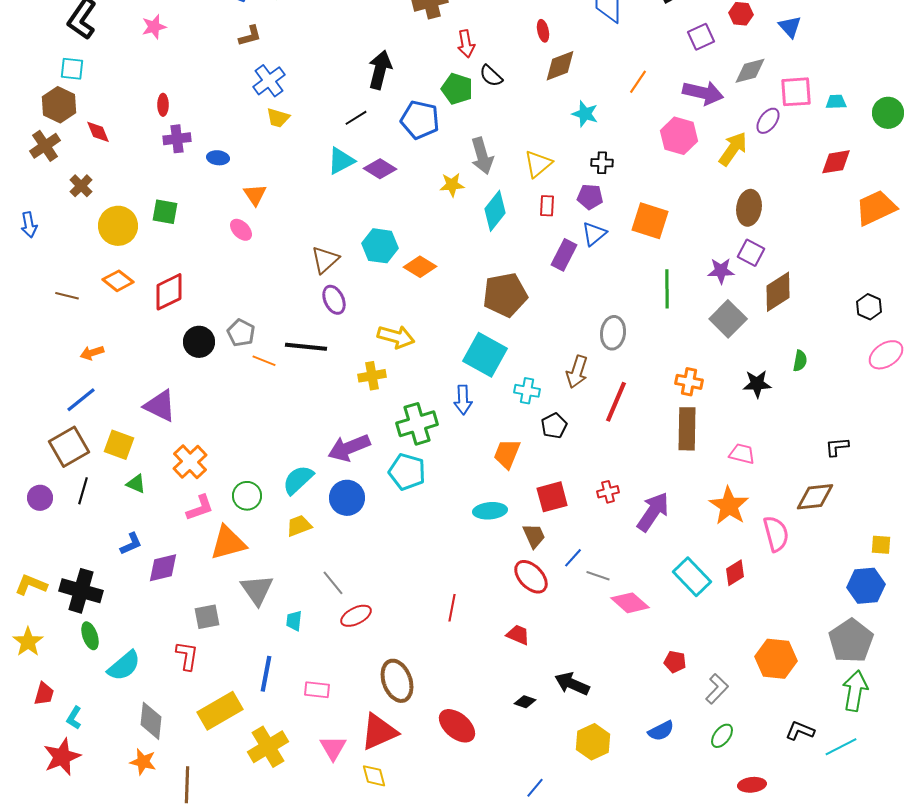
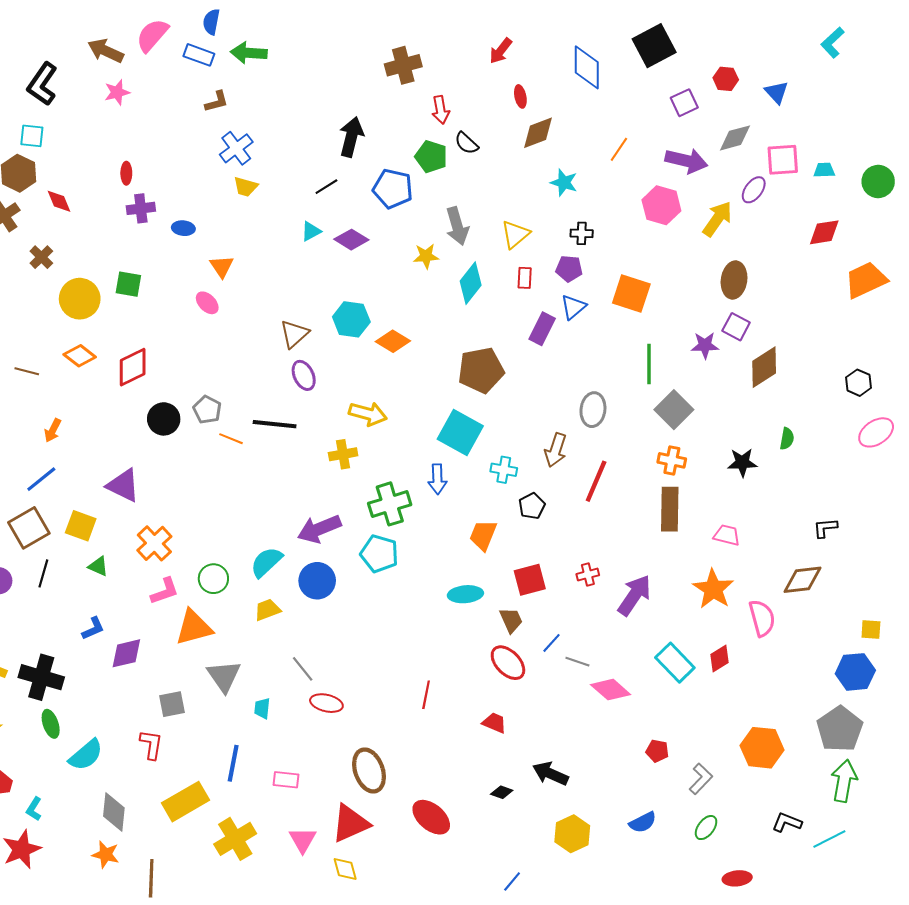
cyan triangle: (341, 161) -> (311, 231), size x0.7
gray square: (728, 319) -> (674, 410), moved
orange arrow: (92, 353) -> (53, 430), turned -45
red ellipse: (356, 616) -> (326, 703), turned 40

